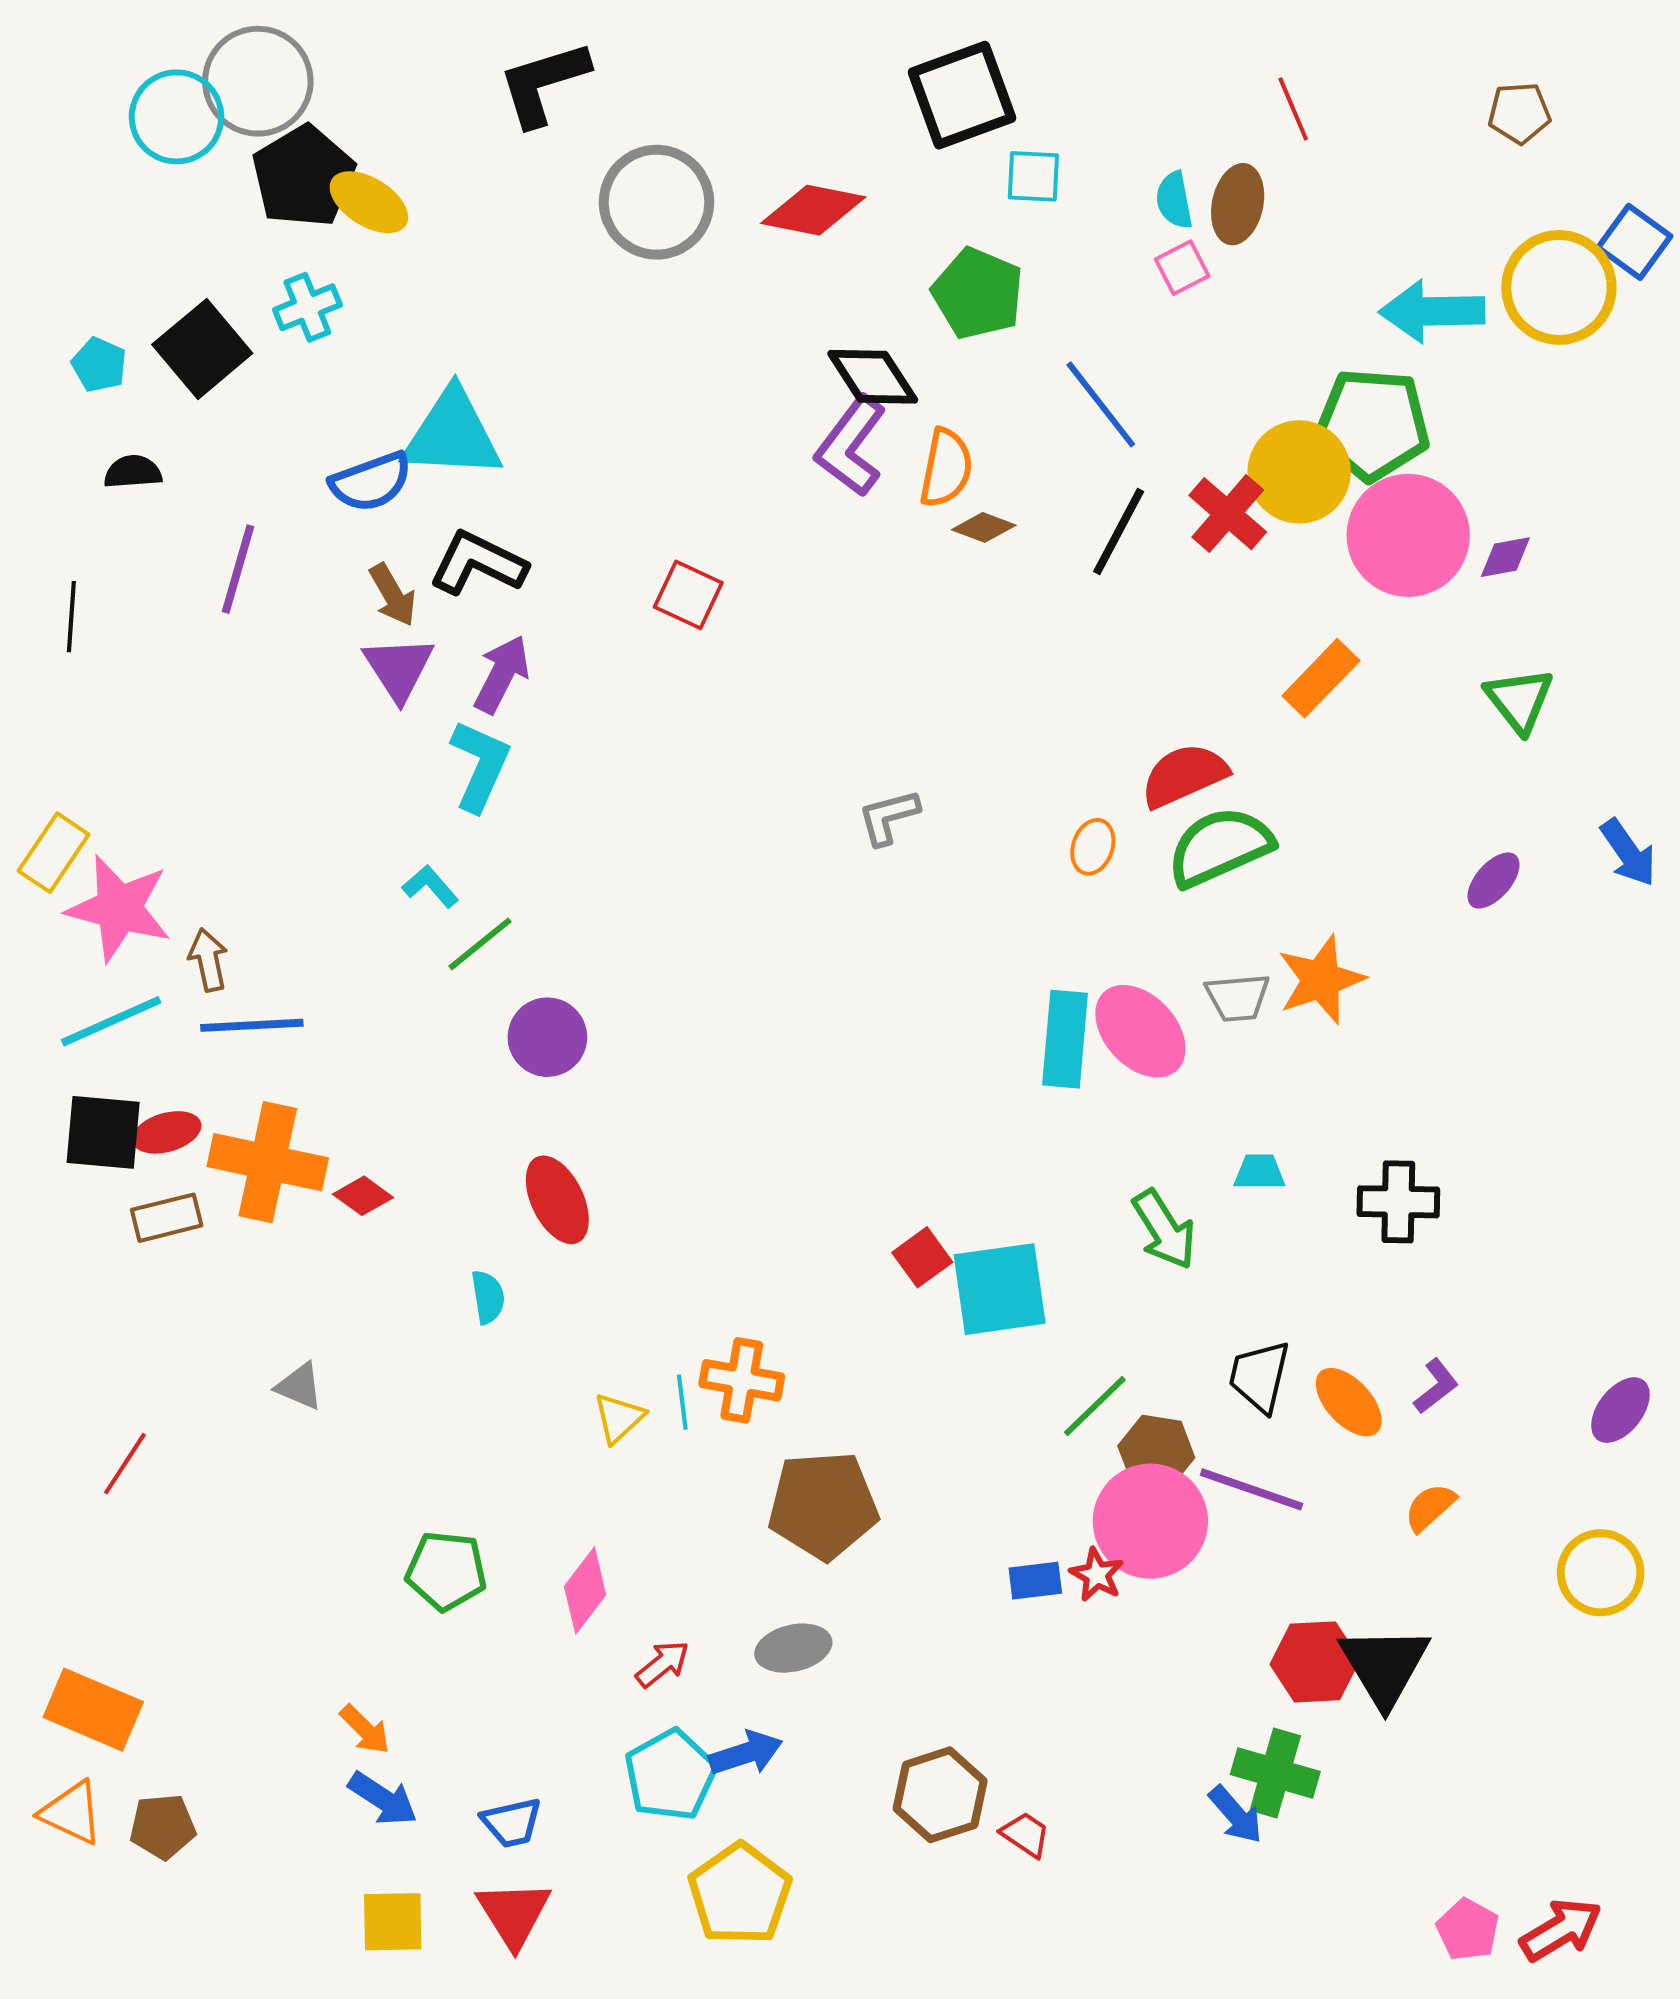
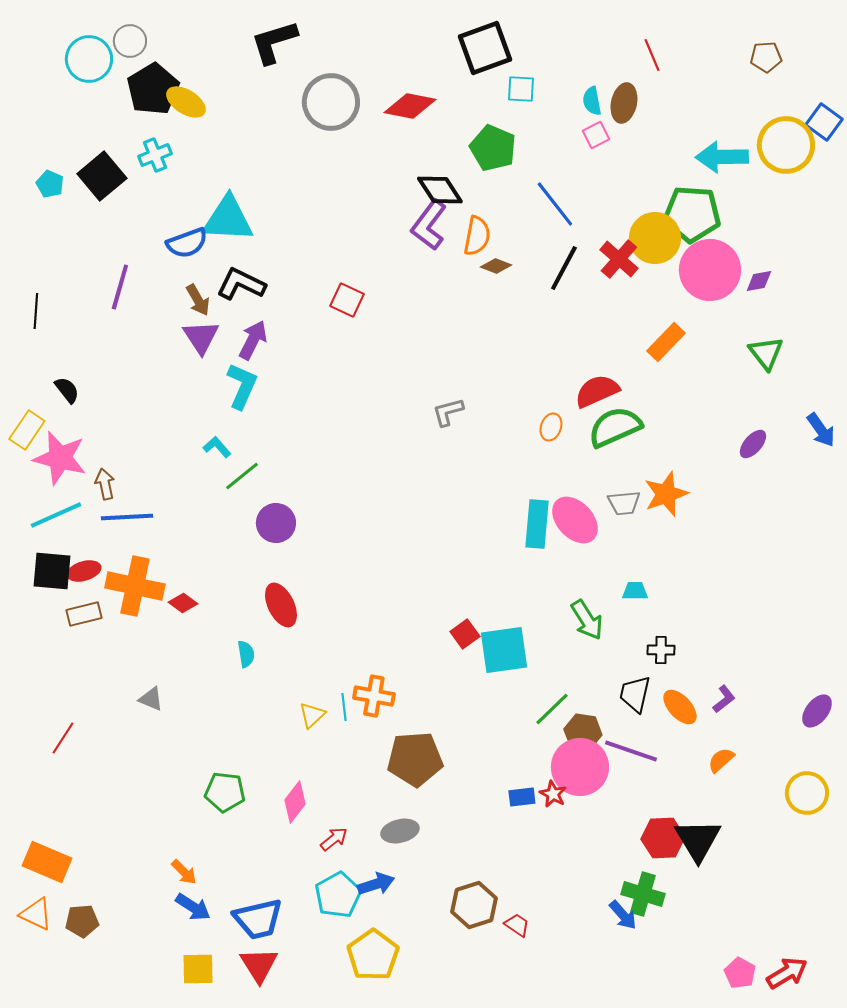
gray circle: (258, 81) -> (130, 41), size x0.6
black semicircle: (133, 472) -> (67, 390), moved, turned 56
black cross: (1398, 1202) -> (661, 650), moved, size x0.7
blue trapezoid: (512, 1823) -> (258, 919), size x1.6

